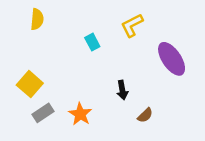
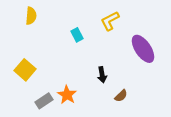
gray rectangle: (43, 113) -> (44, 101), moved

